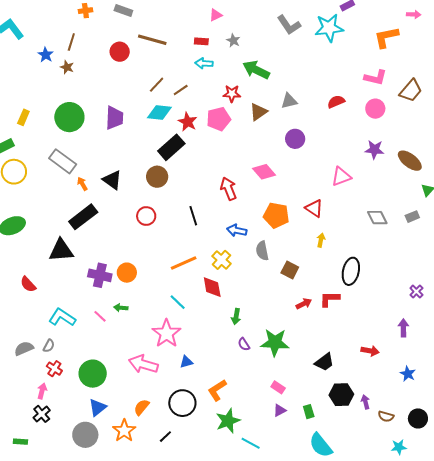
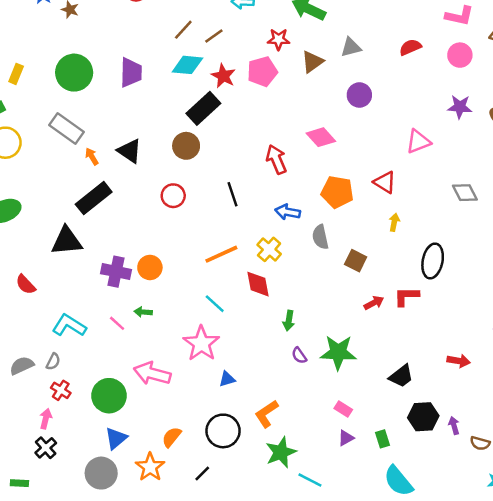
pink arrow: (143, 364) -> (152, 373), moved

